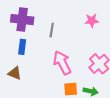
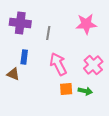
pink star: (92, 21) -> (86, 24), size x1.5
blue rectangle: (22, 47) -> (24, 57), moved

